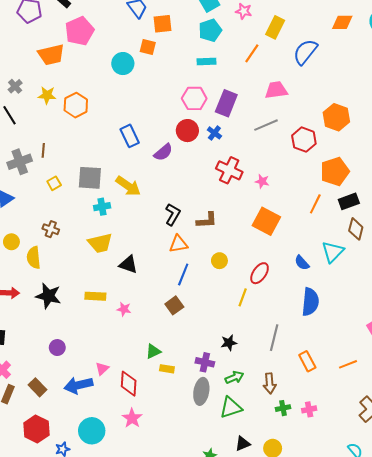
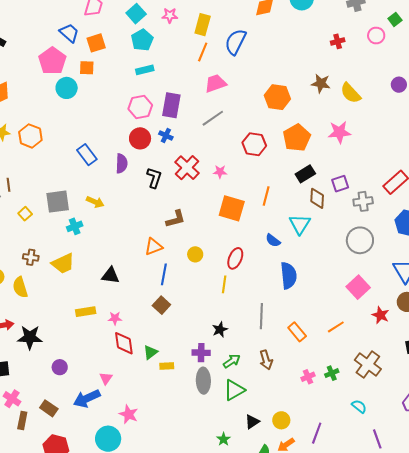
pink pentagon: (80, 31) -> (52, 61), moved
orange line: (252, 53) -> (203, 52), moved
red hexagon: (304, 140) -> (254, 144), moved
purple semicircle: (163, 152) -> (122, 163), turned -36
red cross: (229, 170) -> (187, 168), turned 30
orange pentagon: (335, 171) -> (297, 138), moved
yellow arrow: (128, 186) -> (95, 202), size x0.7
orange line: (315, 204) -> (266, 196), moved
black L-shape: (173, 214) -> (154, 178), moved
yellow trapezoid: (100, 243) -> (63, 263), moved
black star: (48, 296) -> (30, 337), moved
red diamond: (129, 384) -> (124, 343), moved
green cross: (283, 408) -> (332, 373), moved
pink star: (132, 418) -> (129, 414), moved

